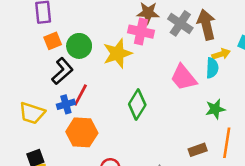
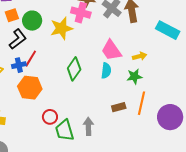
yellow arrow: (221, 54) -> (140, 56), moved
cyan semicircle: (212, 68) -> (106, 71), moved

